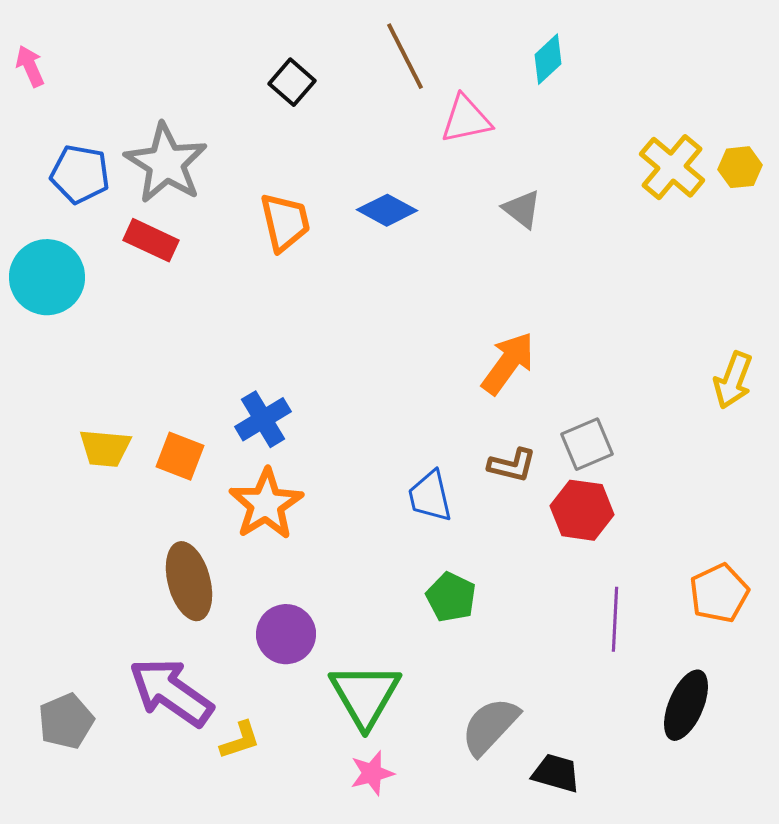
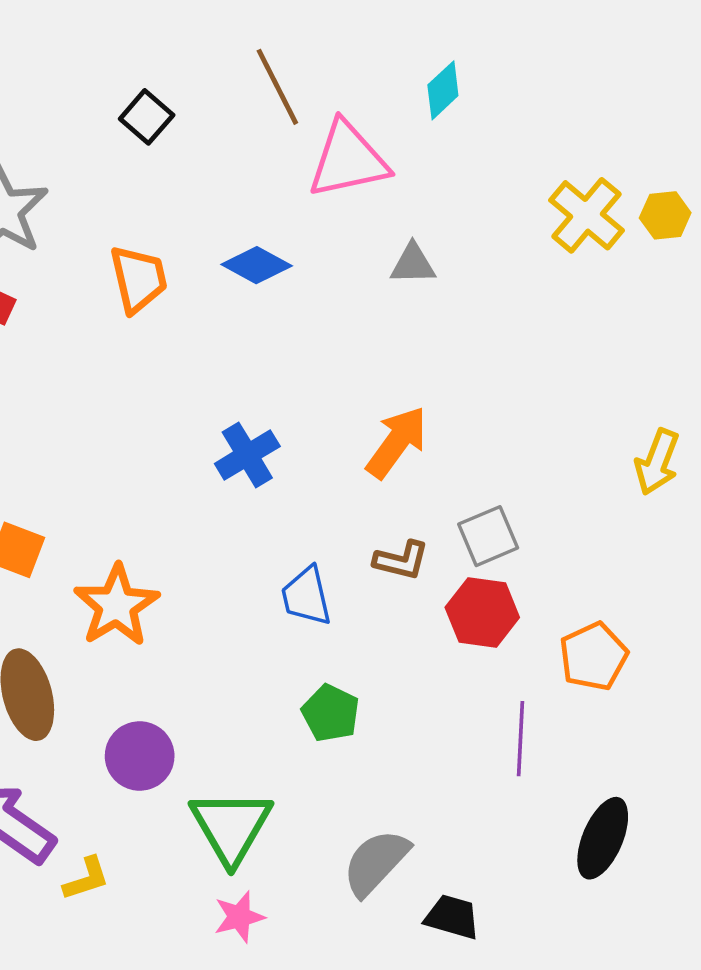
pink triangle: (466, 119) -> (348, 160), size x1.4
gray triangle: (522, 209) -> (413, 264), turned -39
blue cross: (263, 419) -> (247, 455), moved
orange pentagon: (719, 593) -> (593, 656), moved

